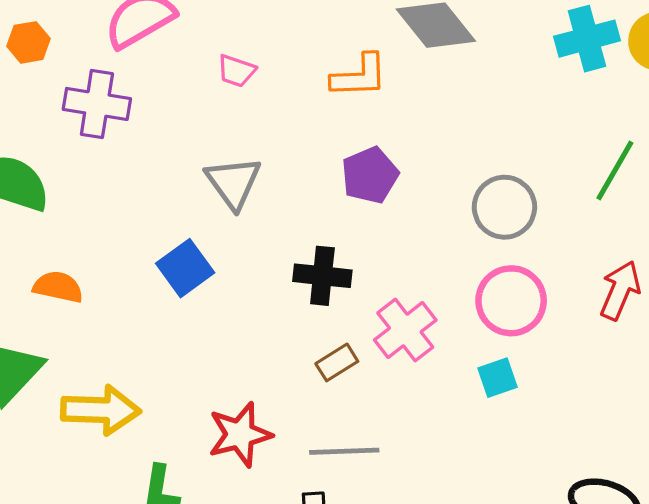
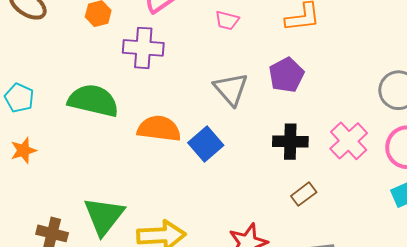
purple pentagon: (370, 175) -> (286, 75), moved
orange semicircle: (58, 287) -> (159, 129), moved, size x1.4
pink cross: (405, 330) -> (349, 141), moved

